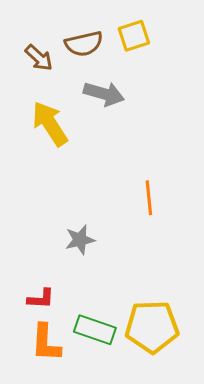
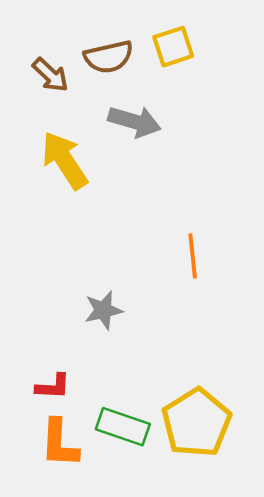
yellow pentagon: (152, 327) -> (196, 423), turned -30

